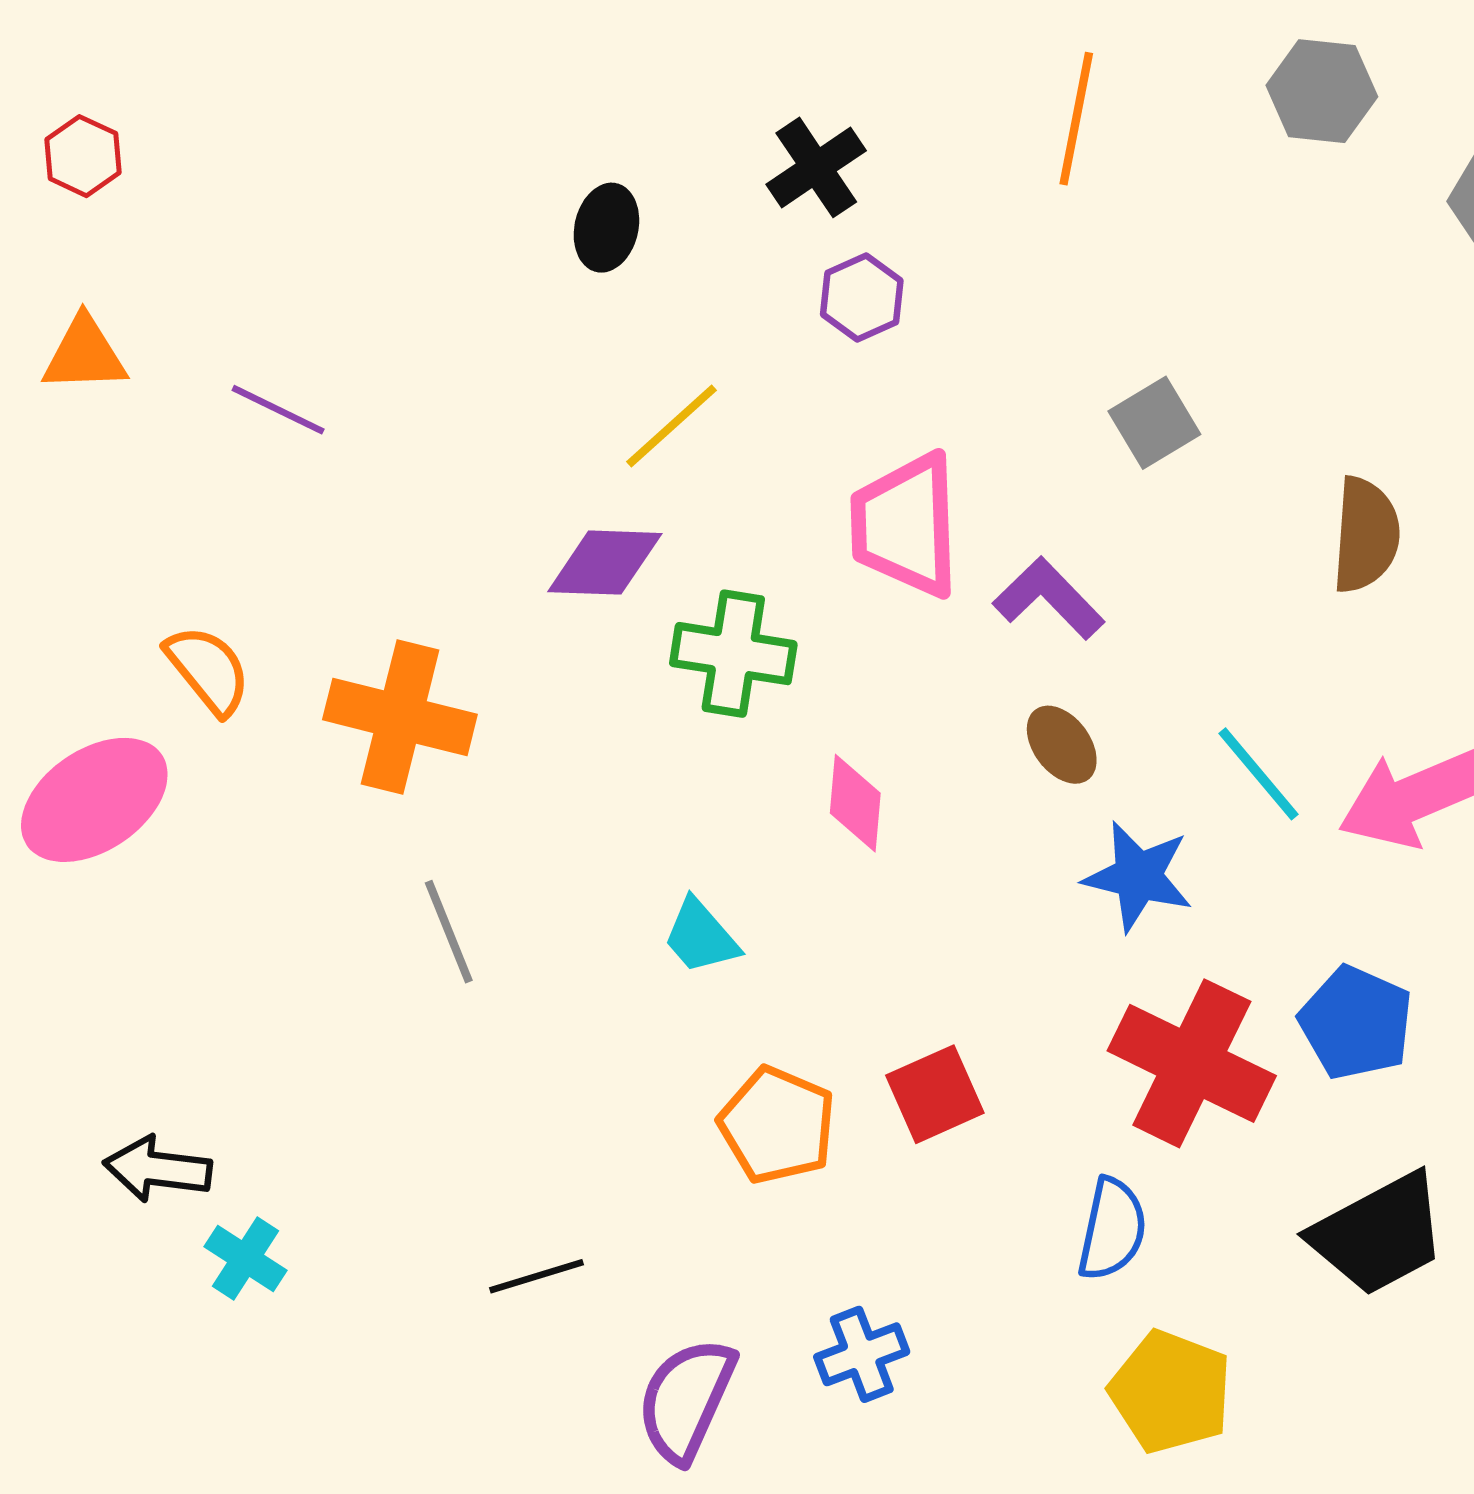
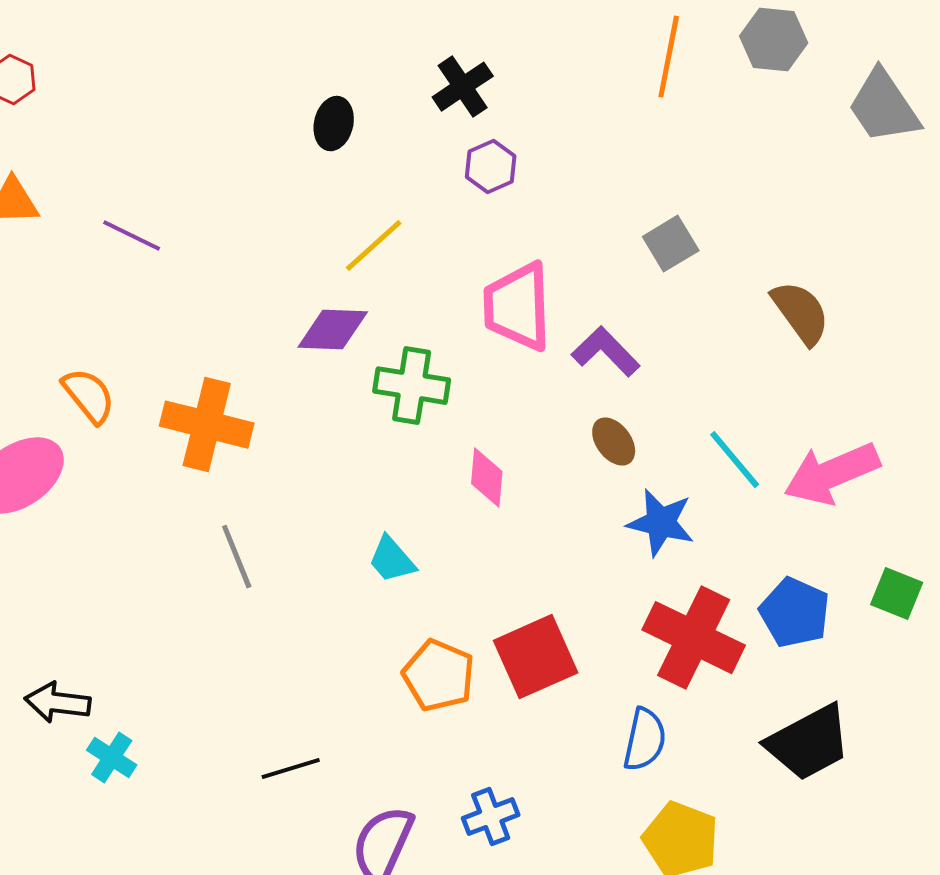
orange line: (1076, 119) -> (669, 57), moved
brown semicircle: (1366, 535) -> (801, 313), turned -40
red square: (935, 1094) -> (536, 657), size x1.4

